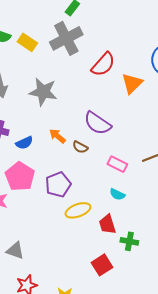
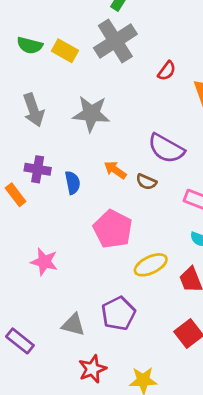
red semicircle: (103, 64) -> (167, 71), size x0.6
blue semicircle: (24, 143) -> (73, 183), turned -72
pink pentagon: (20, 176) -> (113, 229), moved
purple pentagon: (58, 185) -> (118, 313), moved

